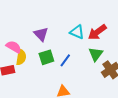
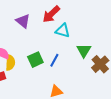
red arrow: (97, 32) -> (51, 14), moved
purple triangle: (41, 34) -> (23, 21), moved

